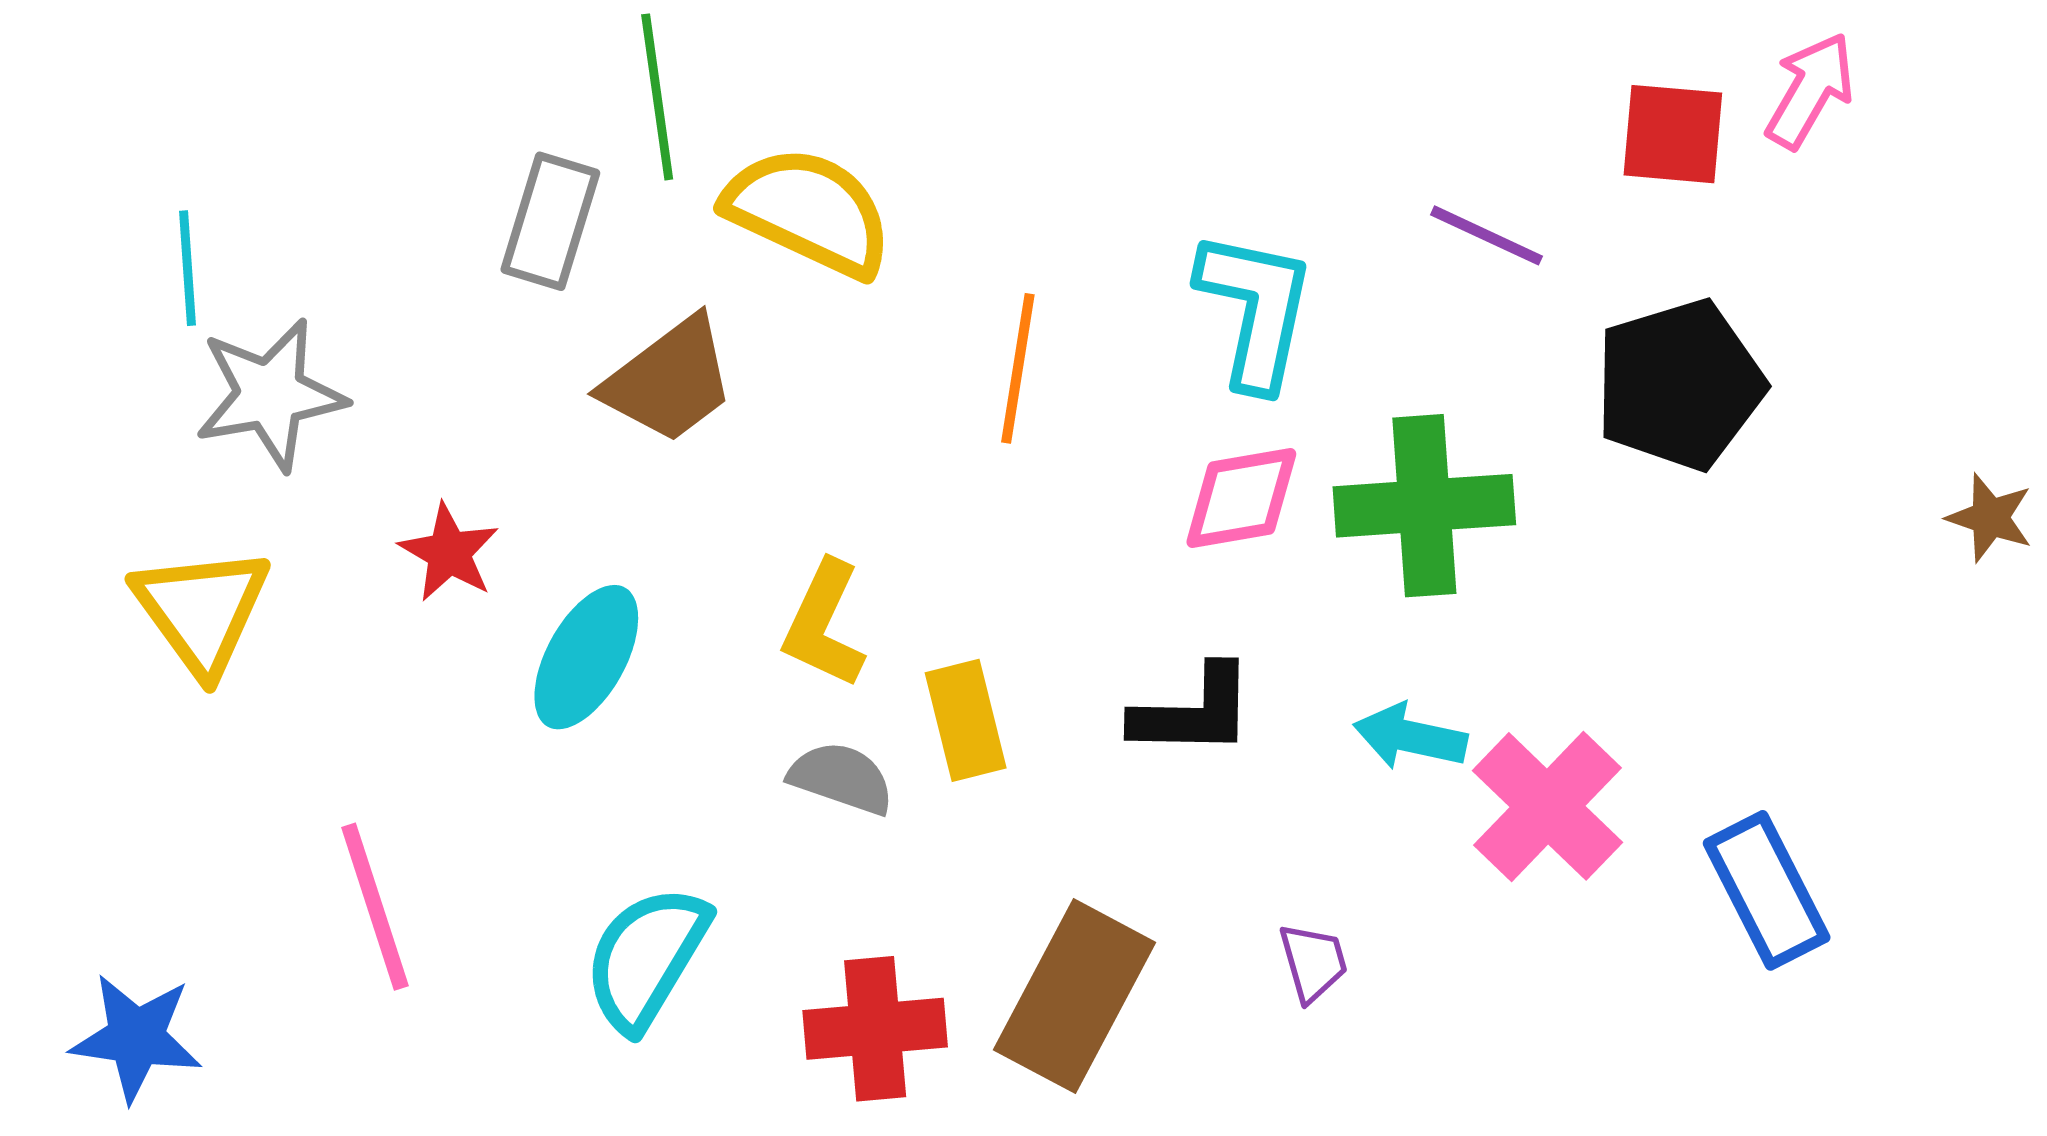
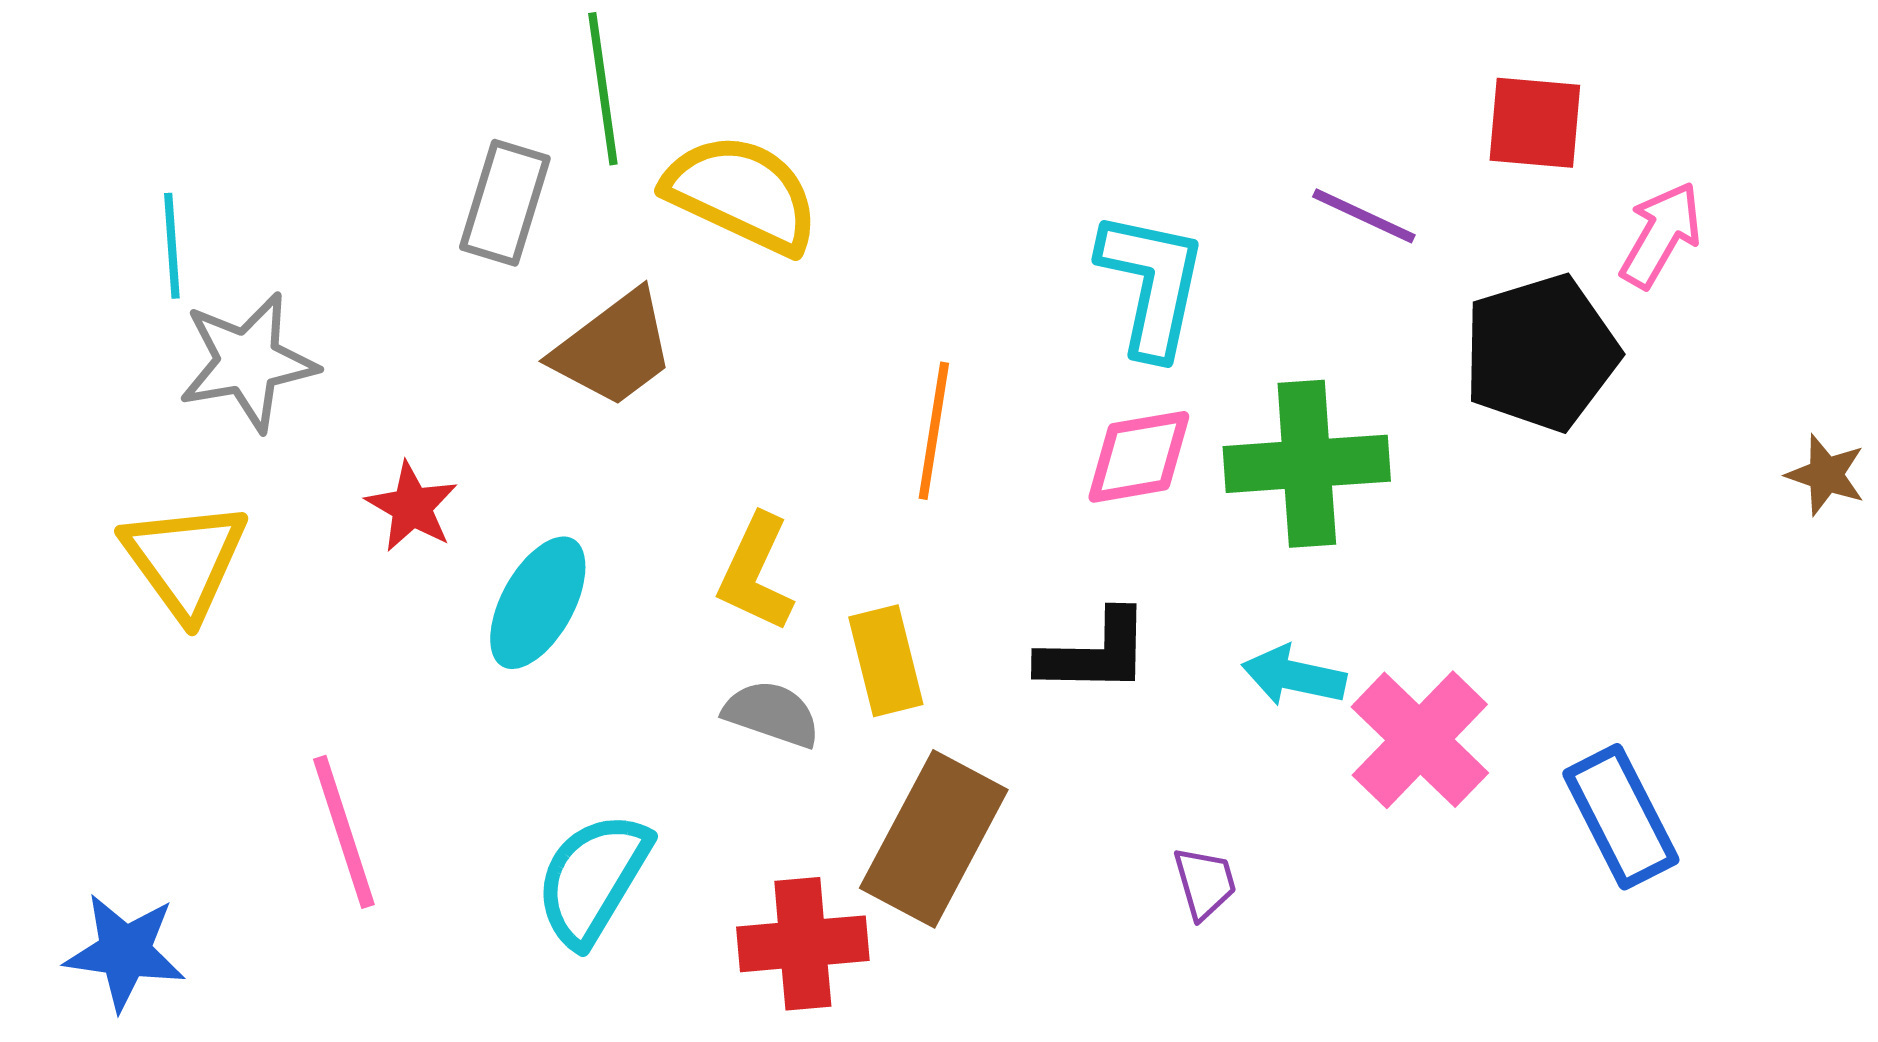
pink arrow: (1810, 90) -> (1661, 235), moved
orange line: (1018, 368) -> (934, 431), moved
brown rectangle: (1075, 996) -> (934, 839), moved

